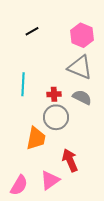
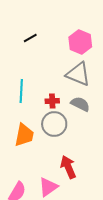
orange trapezoid: (36, 138) -> (24, 135), moved

